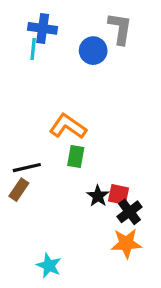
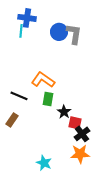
gray L-shape: (120, 28) -> (74, 34), moved
black line: (27, 168) -> (19, 96), moved, turned 36
black star: (98, 196) -> (64, 112), moved
cyan star: (49, 266) -> (44, 163), moved

